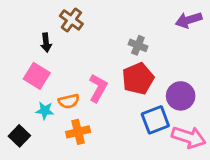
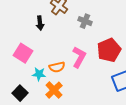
gray cross: (138, 45) -> (85, 21), moved
pink square: (37, 76) -> (23, 53), moved
orange cross: (78, 132) -> (54, 90), moved, turned -30

